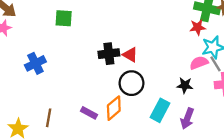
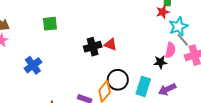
pink semicircle: (199, 63) -> (170, 50), moved, turned 133
black circle: (131, 83) -> (118, 80), moved
purple arrow: (187, 118) -> (167, 89), turned 54

